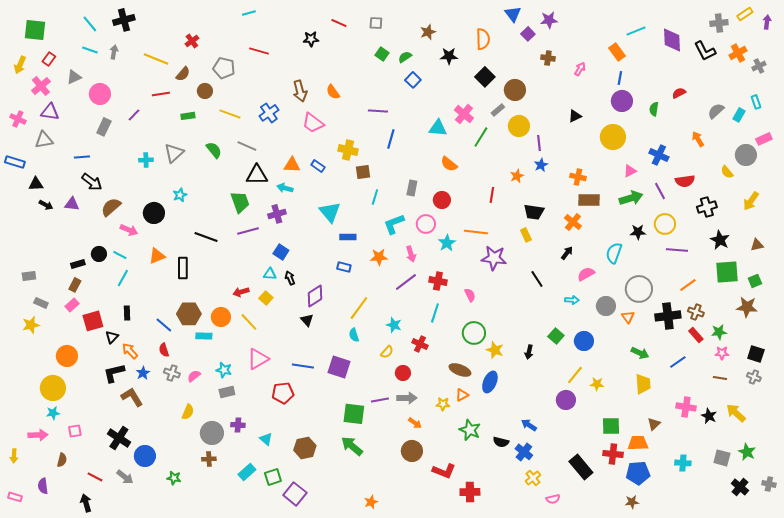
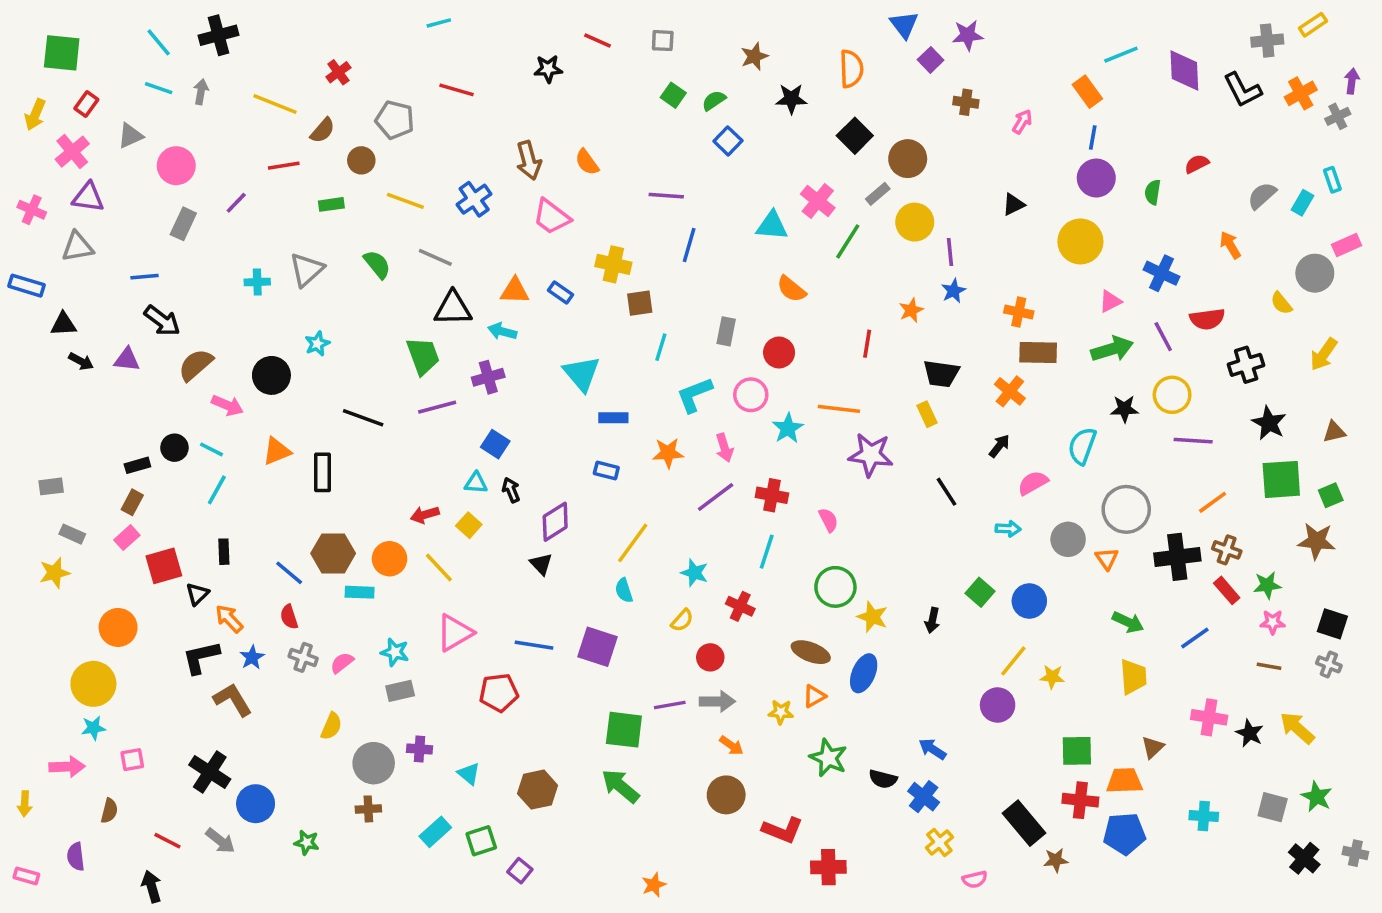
purple arrow: (767, 22) -> (1352, 81), moved
purple square: (295, 494) -> (520, 871), size x0.6
brown star: (632, 502) -> (1056, 860), moved

